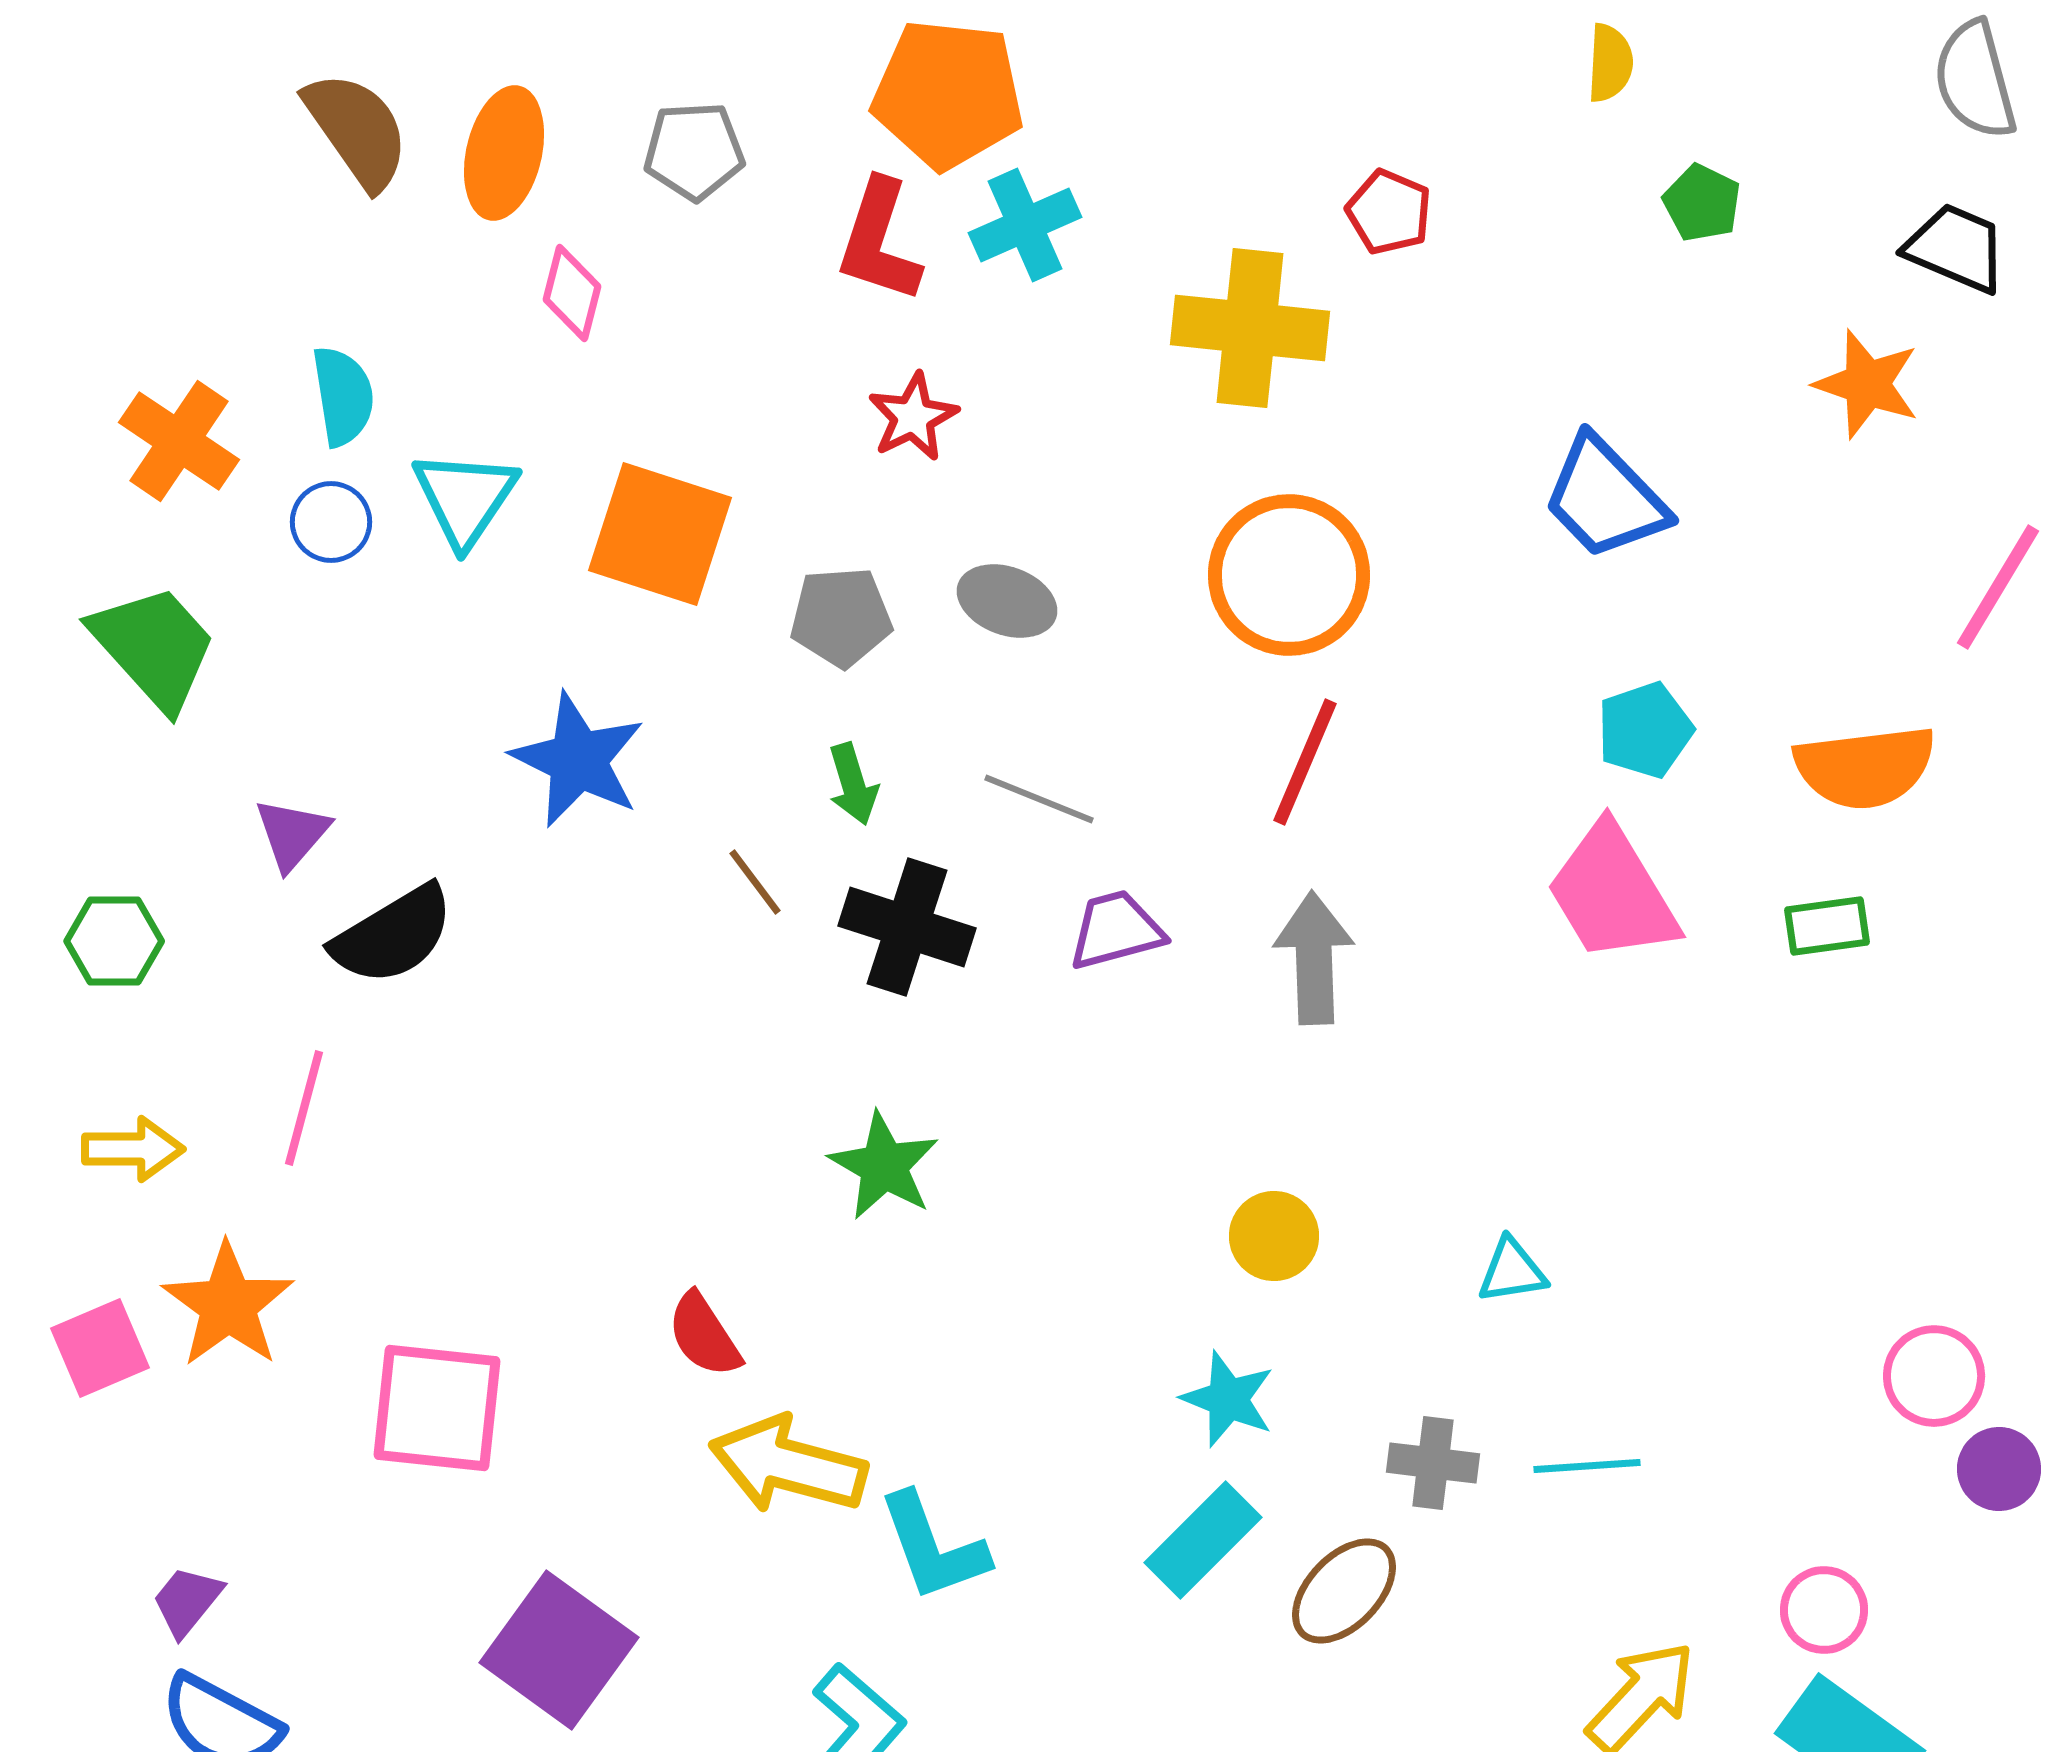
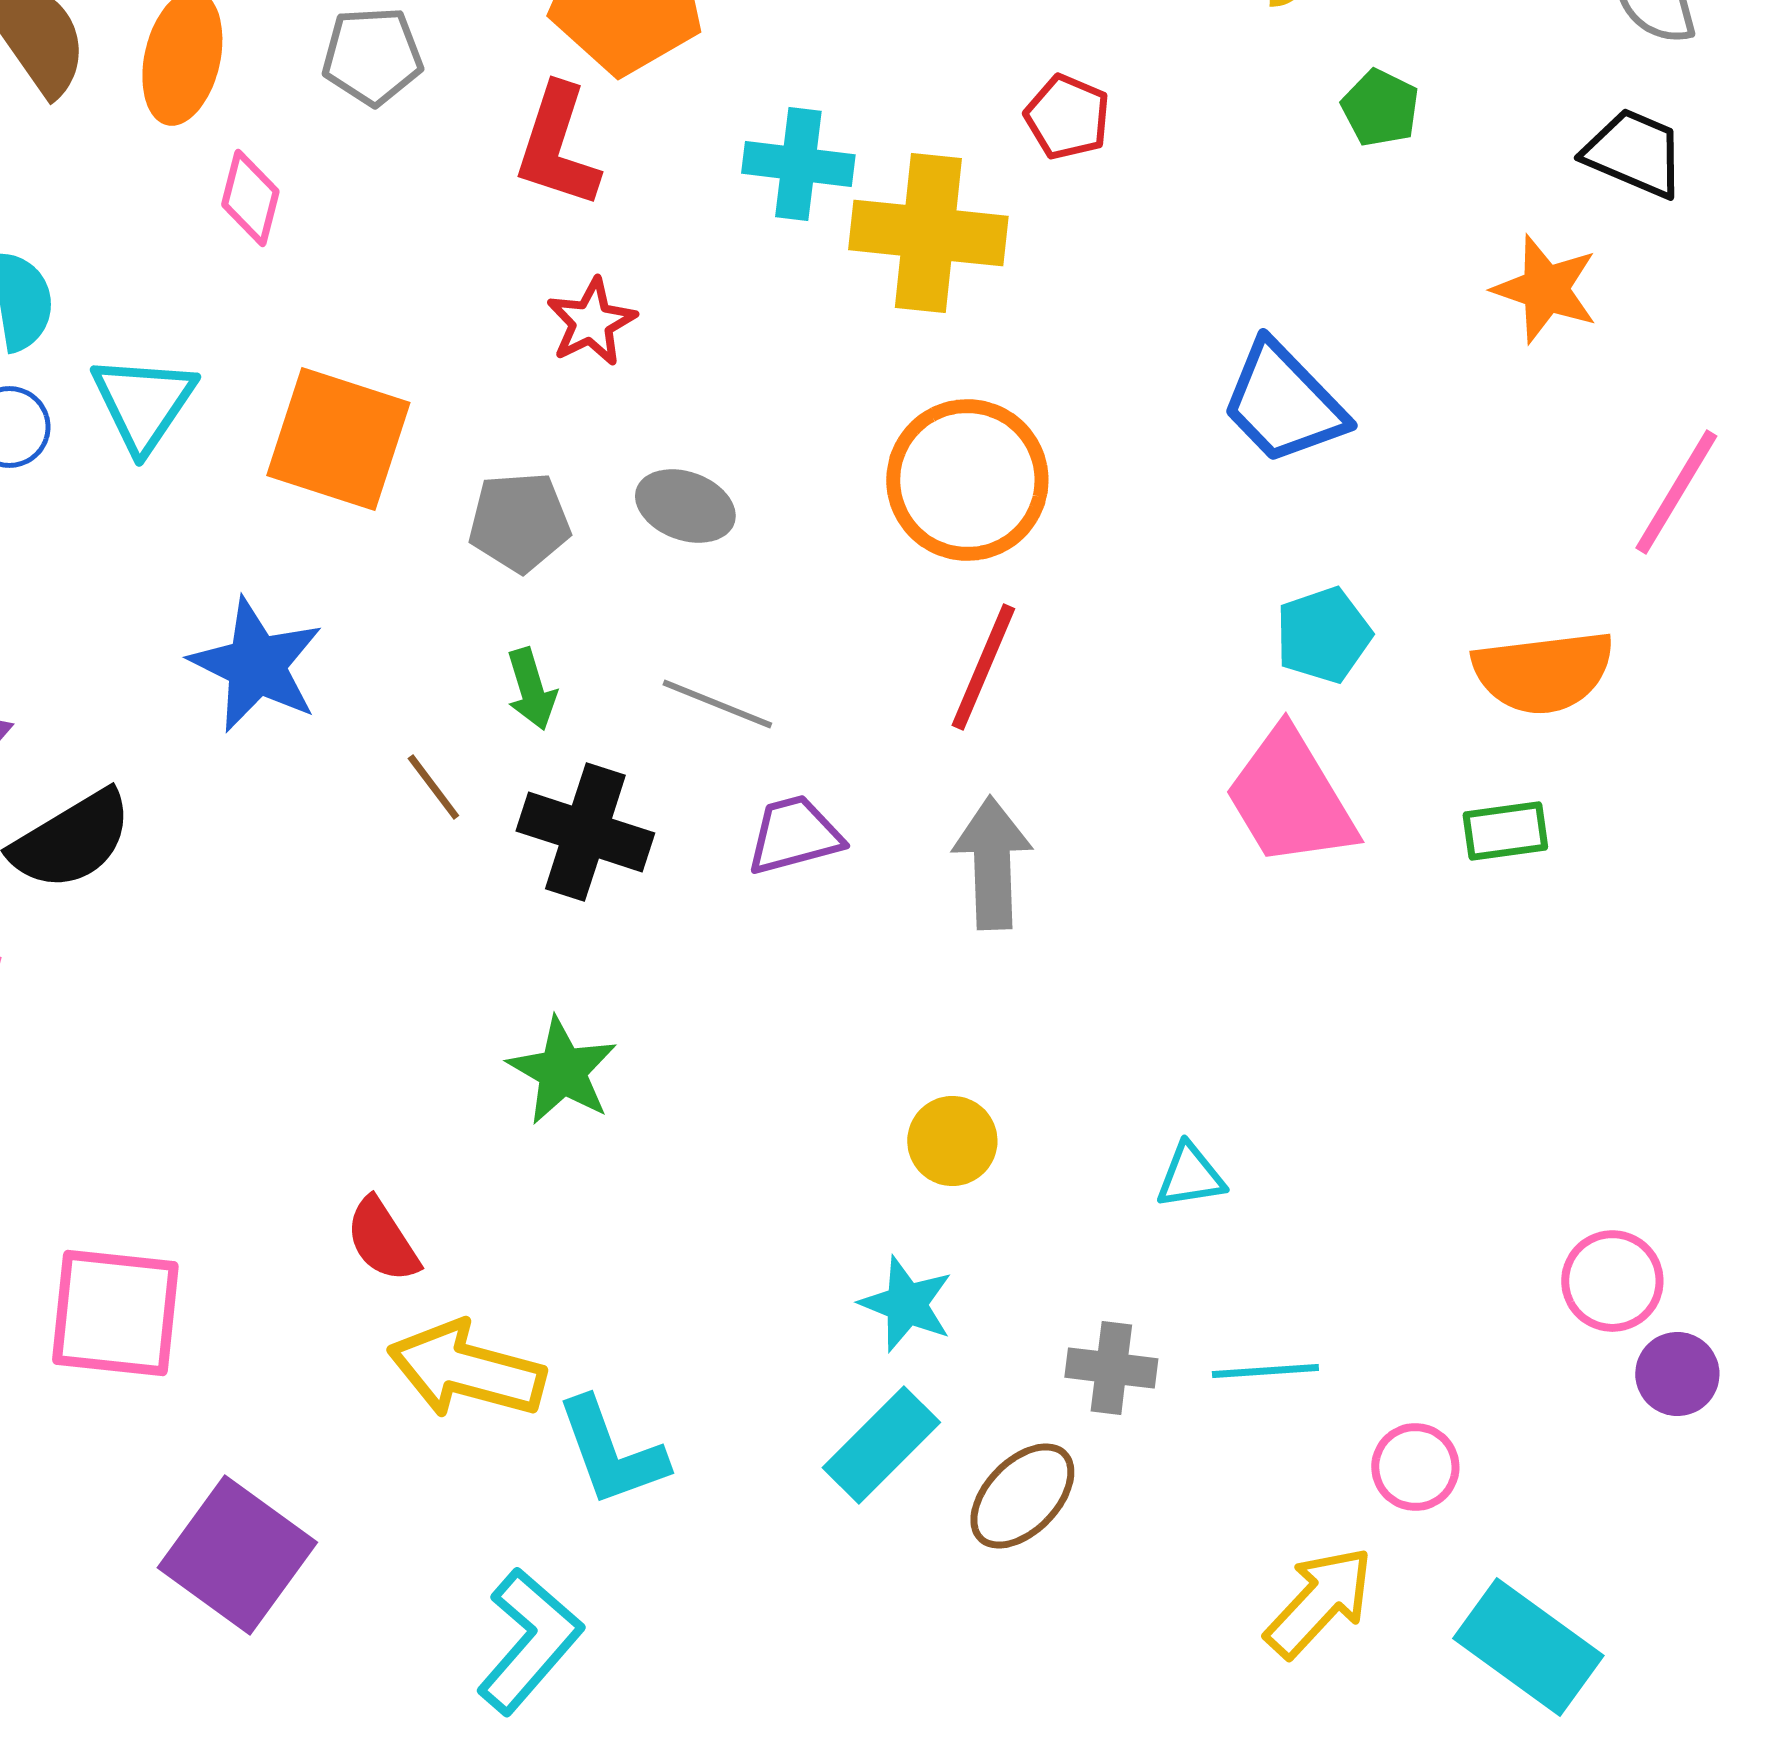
cyan cross: (1025, 225) -> (798, 164), moved, turned 31
pink circle: (1824, 1610) -> (1415, 1467), moved

